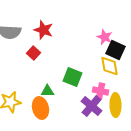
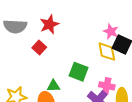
red star: (43, 30) -> (49, 24), turned 30
yellow diamond: (109, 66) -> (107, 52), moved

